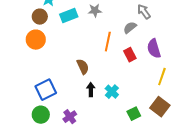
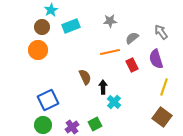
gray star: (95, 11) -> (110, 21), moved
gray arrow: (144, 12) -> (161, 32), moved
orange line: (108, 42) -> (110, 52), turned 66
black arrow: (91, 90) -> (103, 87), moved
green square: (134, 114) -> (95, 124), moved

